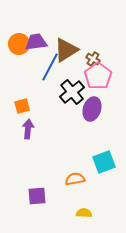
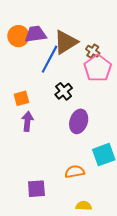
black cross: (72, 92) -> (64, 91), moved, size x0.7
purple ellipse: (92, 109) -> (79, 121), moved

